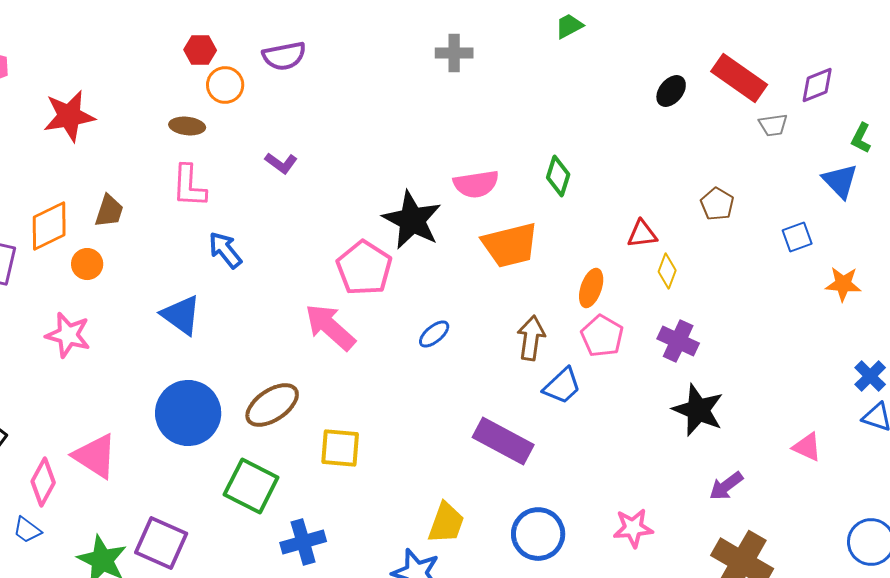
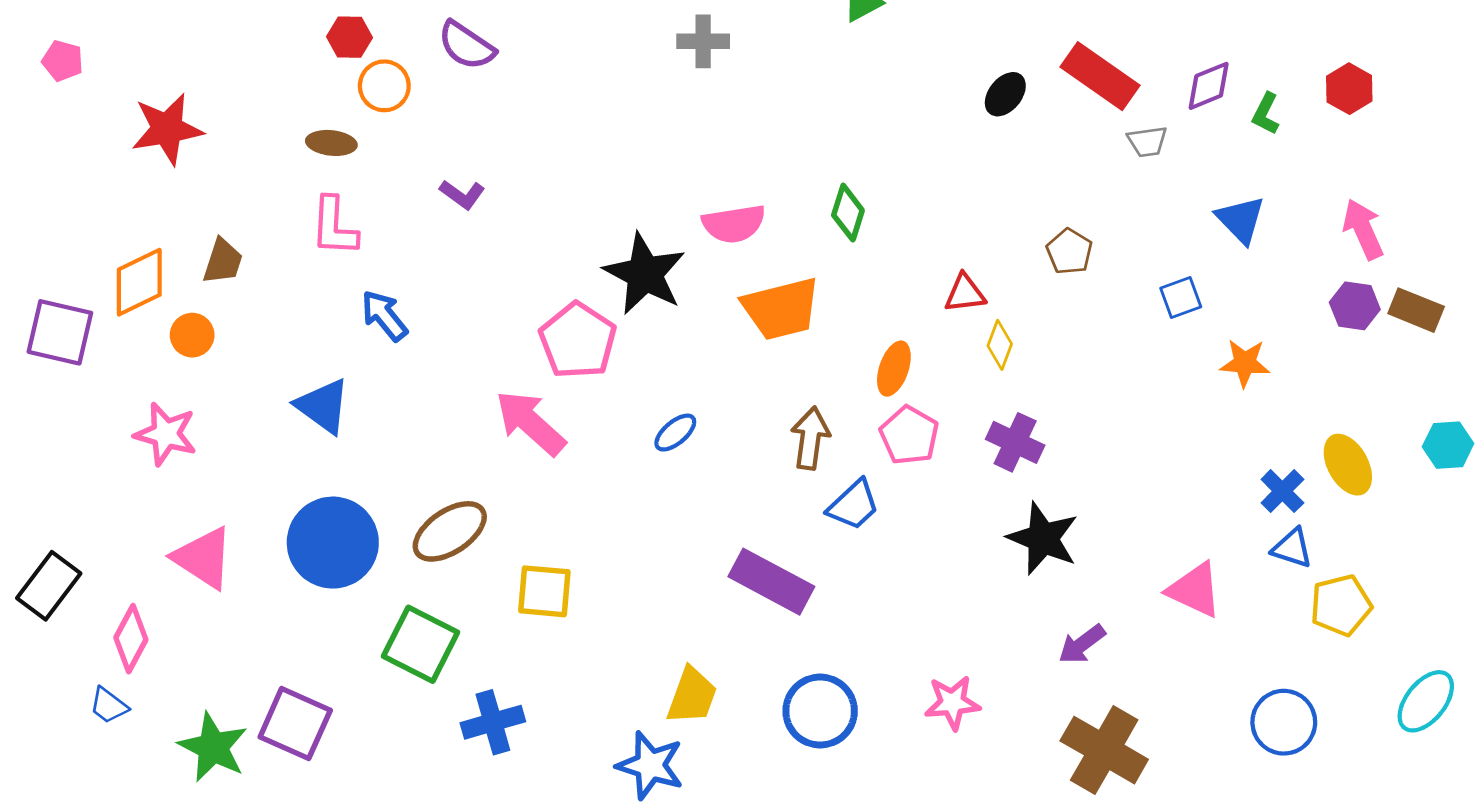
purple semicircle: (284, 56) -> (466, 45), turned 45
green L-shape: (861, 138) -> (1266, 114), moved
pink triangle: (807, 447) -> (1195, 590), size x1.4
pink triangle: (95, 456) -> (203, 558), moved

